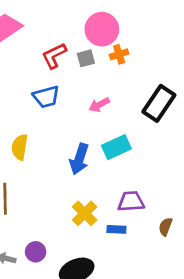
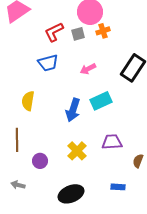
blue rectangle: (116, 229) -> (118, 187), moved
purple circle: (36, 252) -> (40, 161), moved

